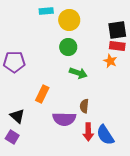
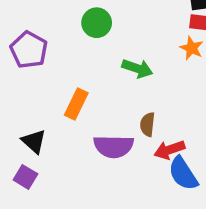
green circle: (68, 47) -> (97, 23), moved
purple pentagon: (14, 62) -> (29, 50), turned 30
red arrow: (88, 132) -> (170, 150), moved, turned 72

